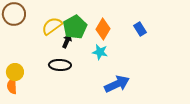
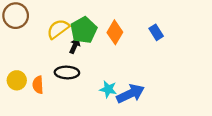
cyan star: (100, 52) -> (108, 89), moved
orange semicircle: (12, 86) -> (38, 85), moved

